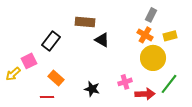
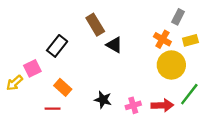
gray rectangle: (151, 15) -> (178, 17), moved
brown rectangle: (85, 22) -> (95, 25), turned 54
pink cross: (125, 82) -> (133, 105), moved

